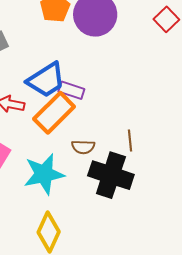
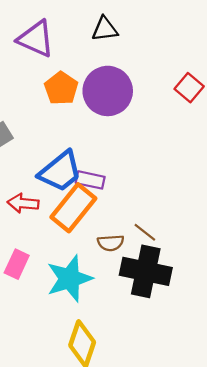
brown line: (130, 141) -> (145, 232), moved, turned -40

